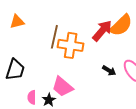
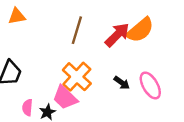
brown line: (54, 37) -> (77, 30), moved
orange cross: (71, 45) -> (77, 77), moved, turned 30

